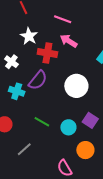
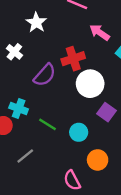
pink arrow: (69, 41) -> (100, 32), moved
red cross: (47, 53) -> (73, 59), moved, turned -30
cyan cross: (17, 91) -> (19, 109), moved
purple square: (90, 120) -> (107, 112), moved

